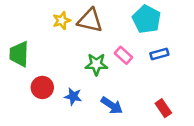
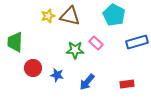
blue rectangle: (159, 54) -> (137, 42), moved, size x1.5
blue arrow: (112, 105) -> (87, 82), turned 96
red rectangle: (163, 108) -> (127, 84), turned -64

